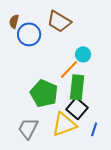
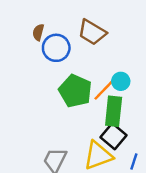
cyan circle: (83, 54) -> (121, 81), moved
green pentagon: (44, 93) -> (75, 91), moved

